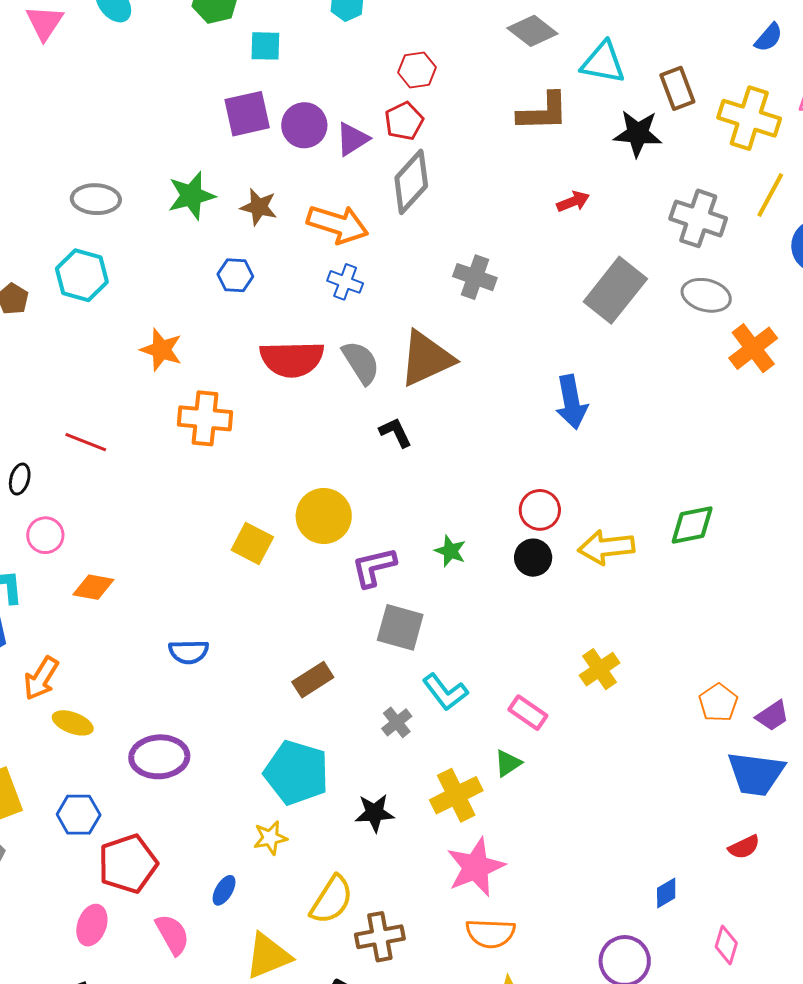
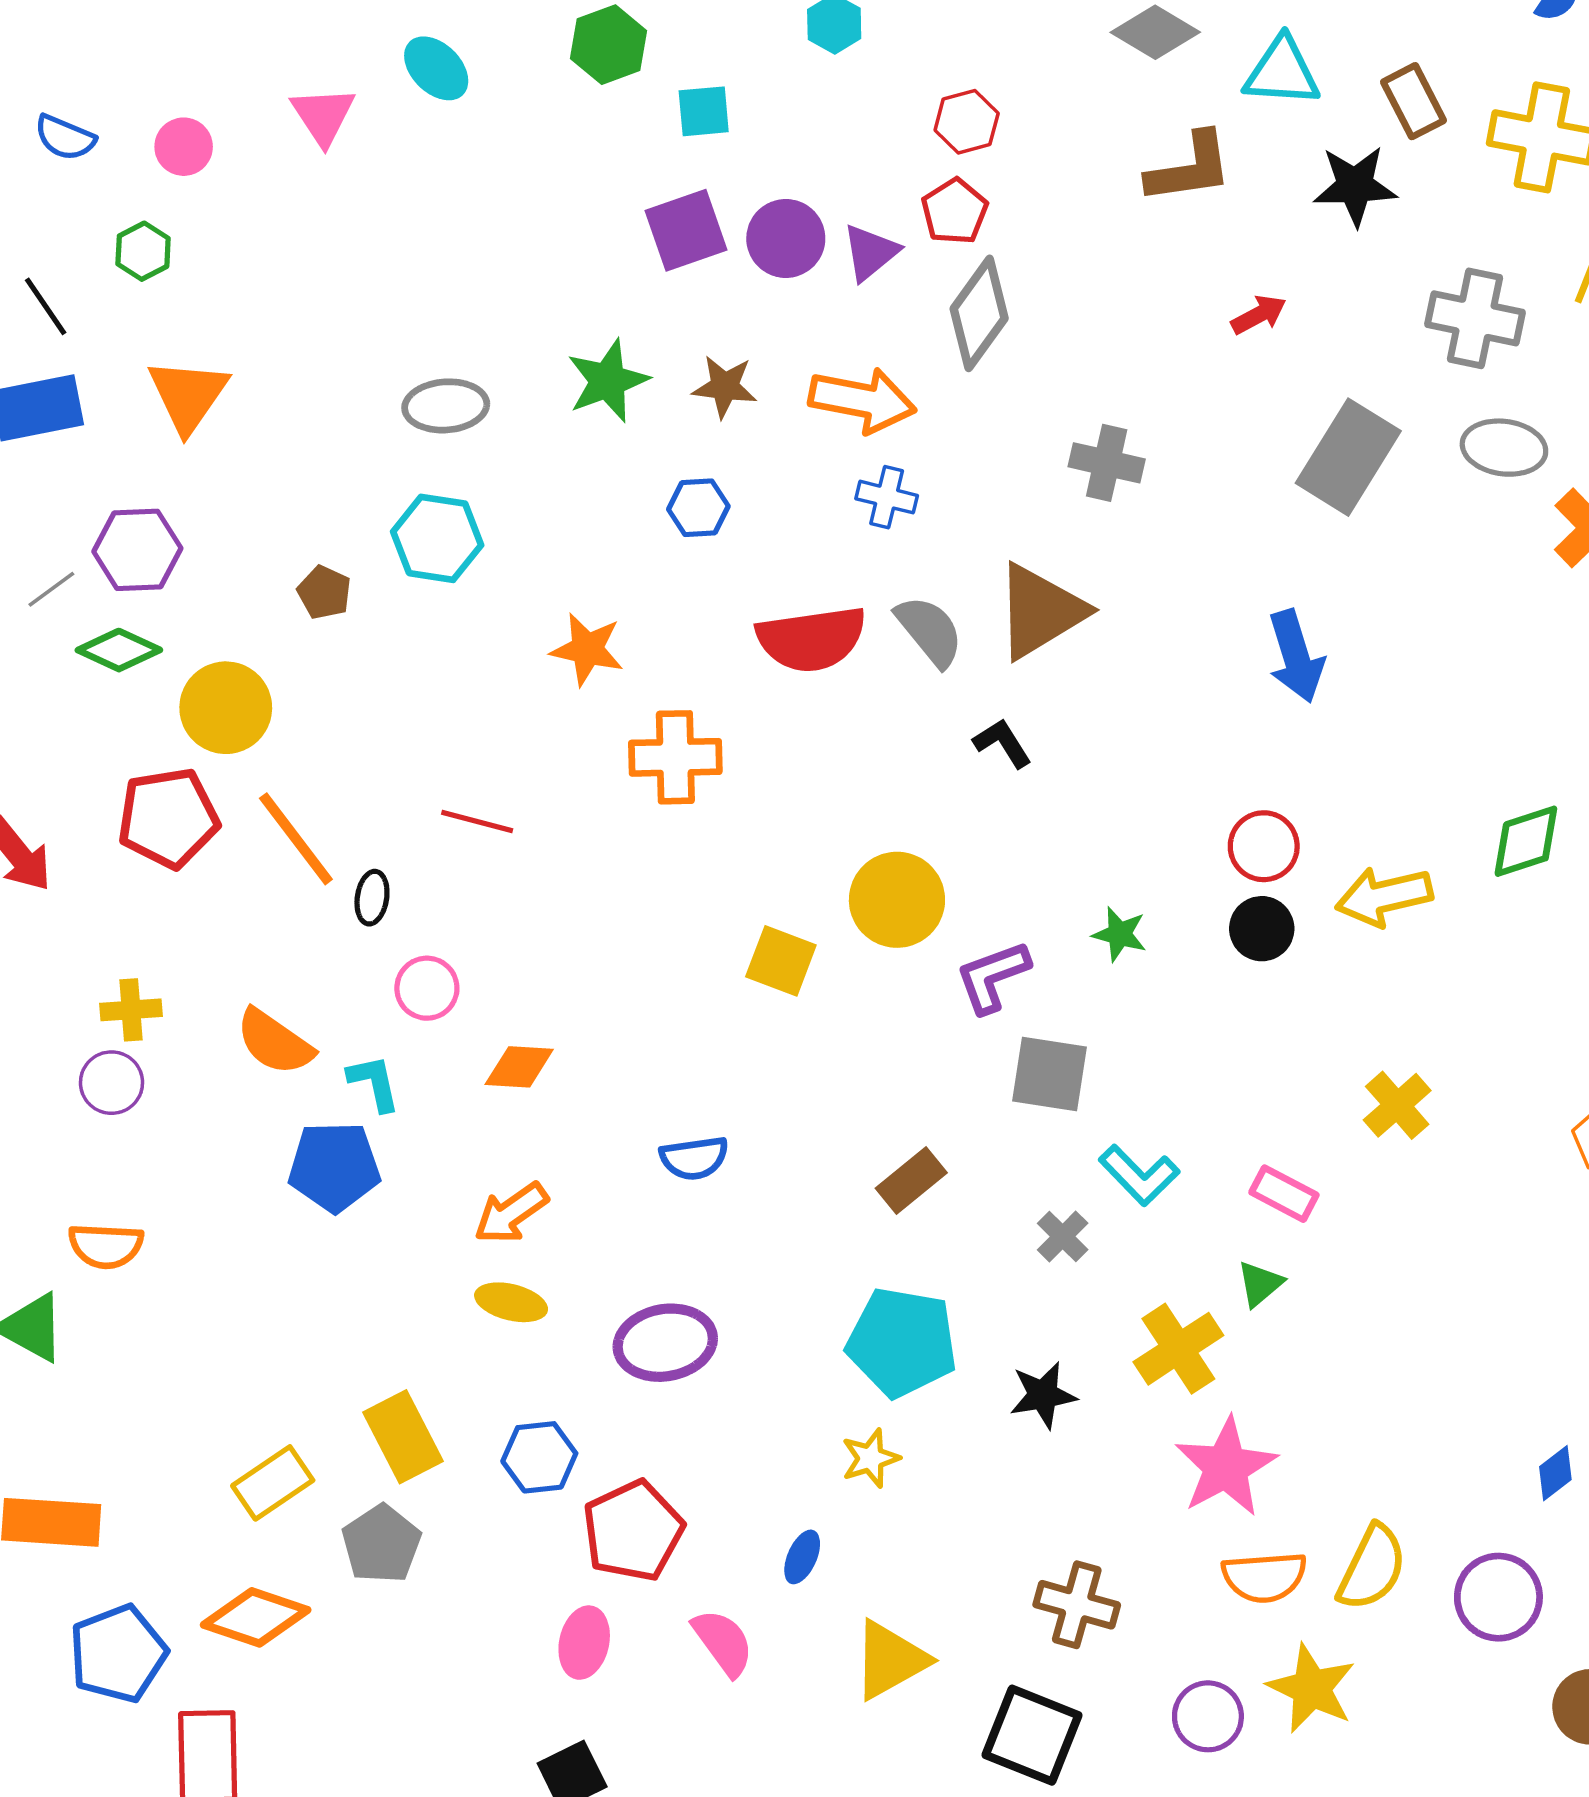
orange arrow: (41, 678) -> (511, 1213), moved, turned 30
yellow semicircle: (332, 900) -> (1372, 1568), moved
brown cross: (380, 937) -> (1077, 1605), turned 33

